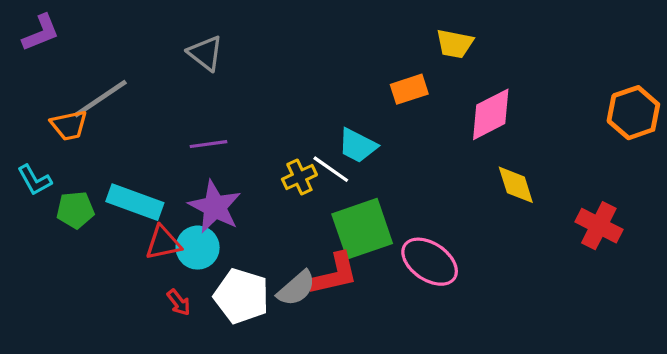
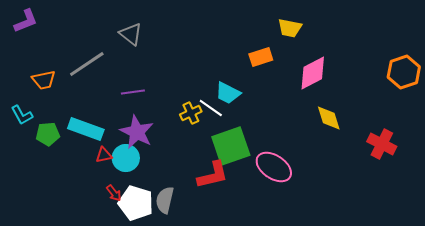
gray line: (100, 99) -> (87, 64), moved
red triangle: (163, 243) -> (104, 155), size x0.7
gray semicircle: (296, 288) -> (165, 200), moved, turned 144
white pentagon: (241, 296) -> (136, 203), moved

